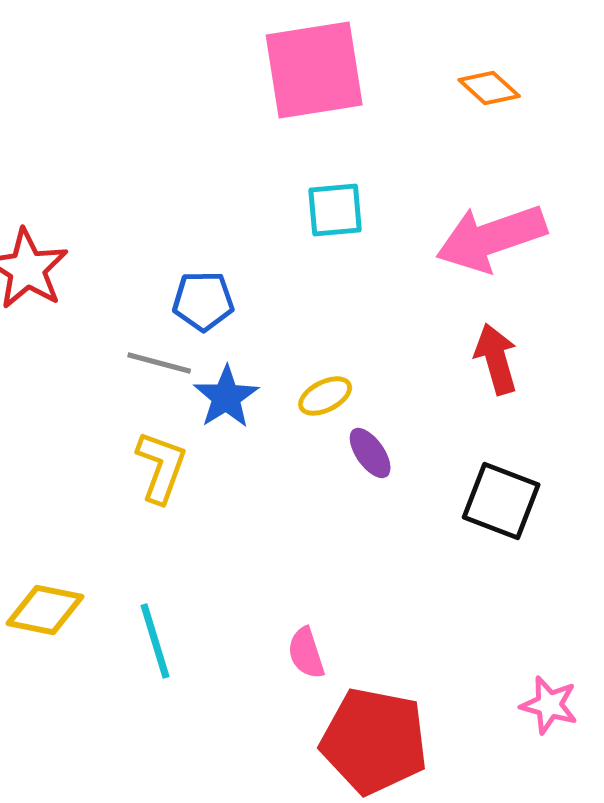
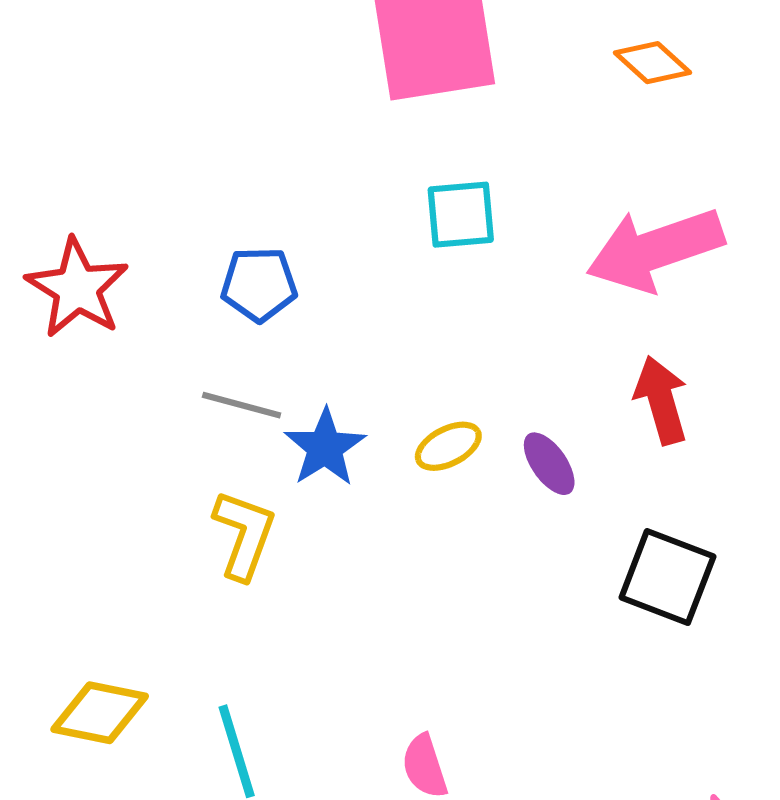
blue pentagon: (203, 301) -> (259, 284), moved
purple ellipse: (370, 453) -> (549, 464), moved

